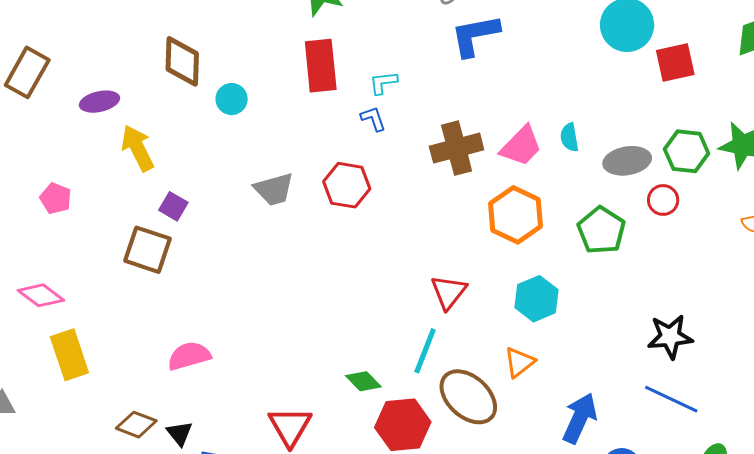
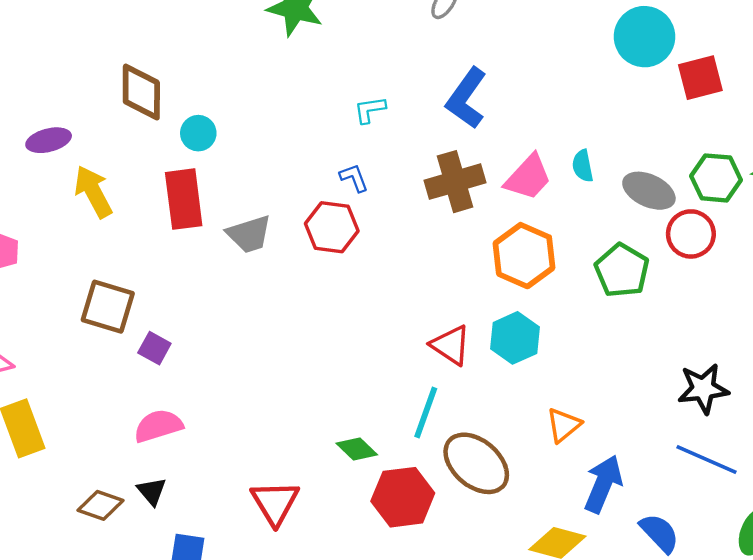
blue L-shape: (475, 35) -> (466, 98), moved, turned -42
red rectangle: (321, 66) -> (184, 199), moved
blue L-shape: (373, 119) -> (354, 178), moved
gray ellipse: (627, 161) -> (649, 191), turned 36
red circle: (663, 200) -> (691, 234), size x1.4
purple square: (173, 206) -> (154, 348), moved
red triangle: (449, 292) -> (451, 345), turned -33
cyan hexagon: (536, 299) -> (515, 338), moved
orange triangle: (519, 362) -> (564, 425), moved
black triangle: (180, 433) -> (152, 491), moved

